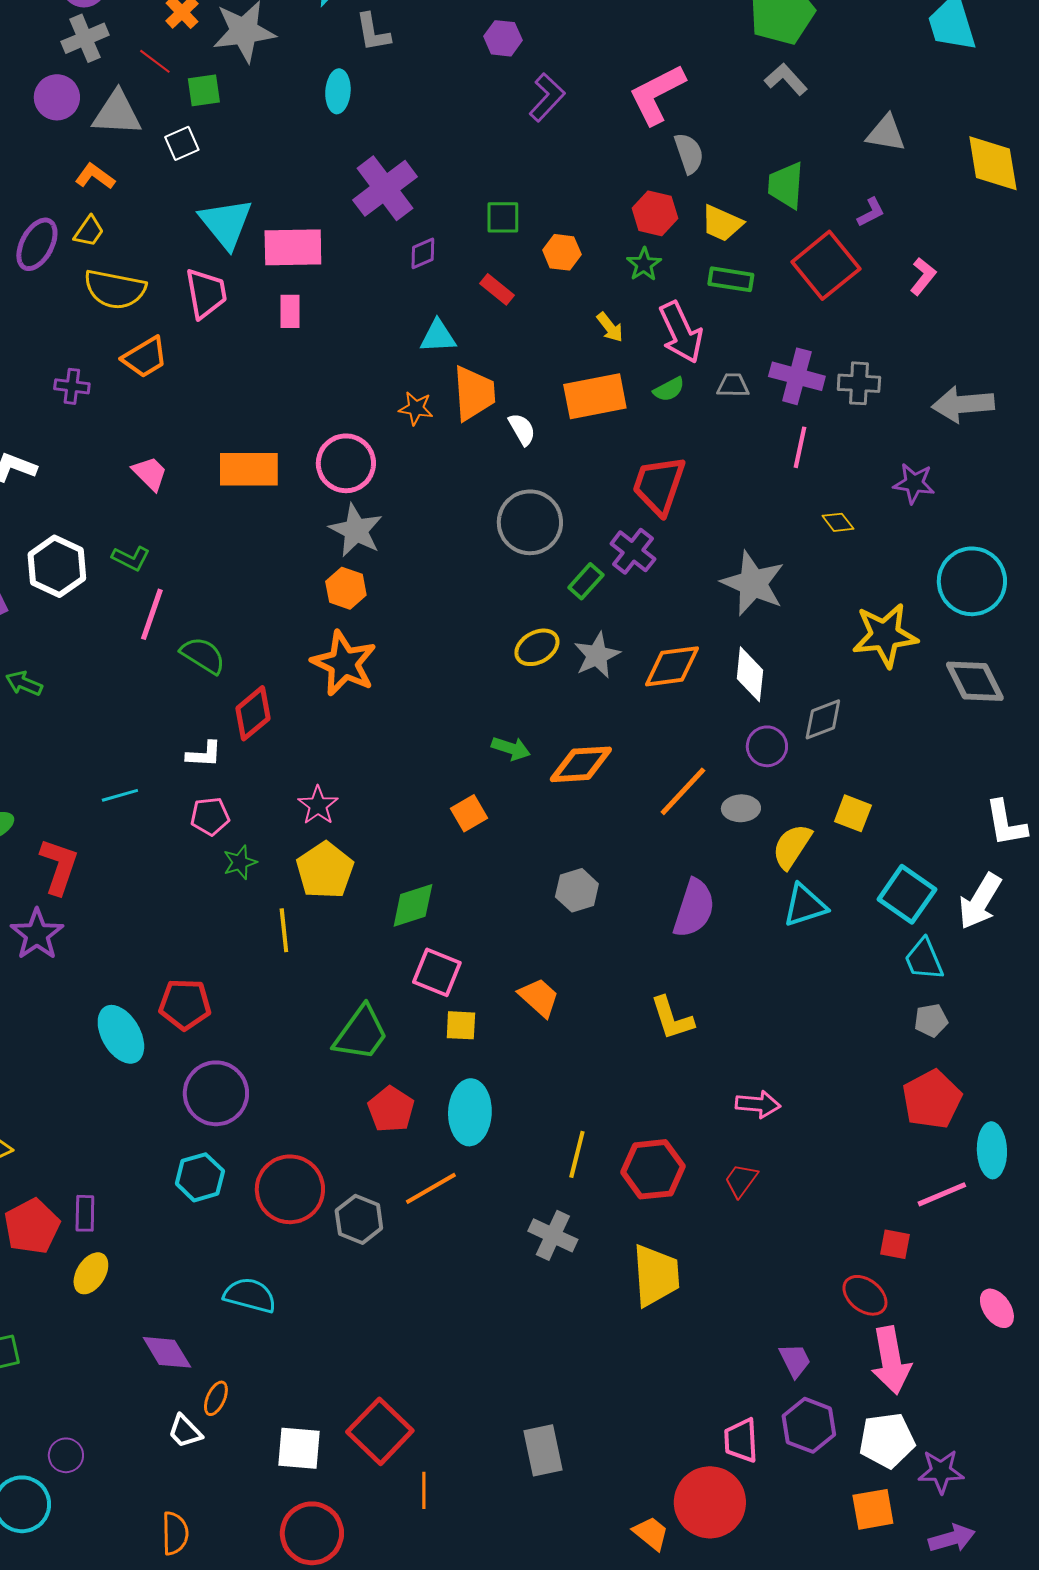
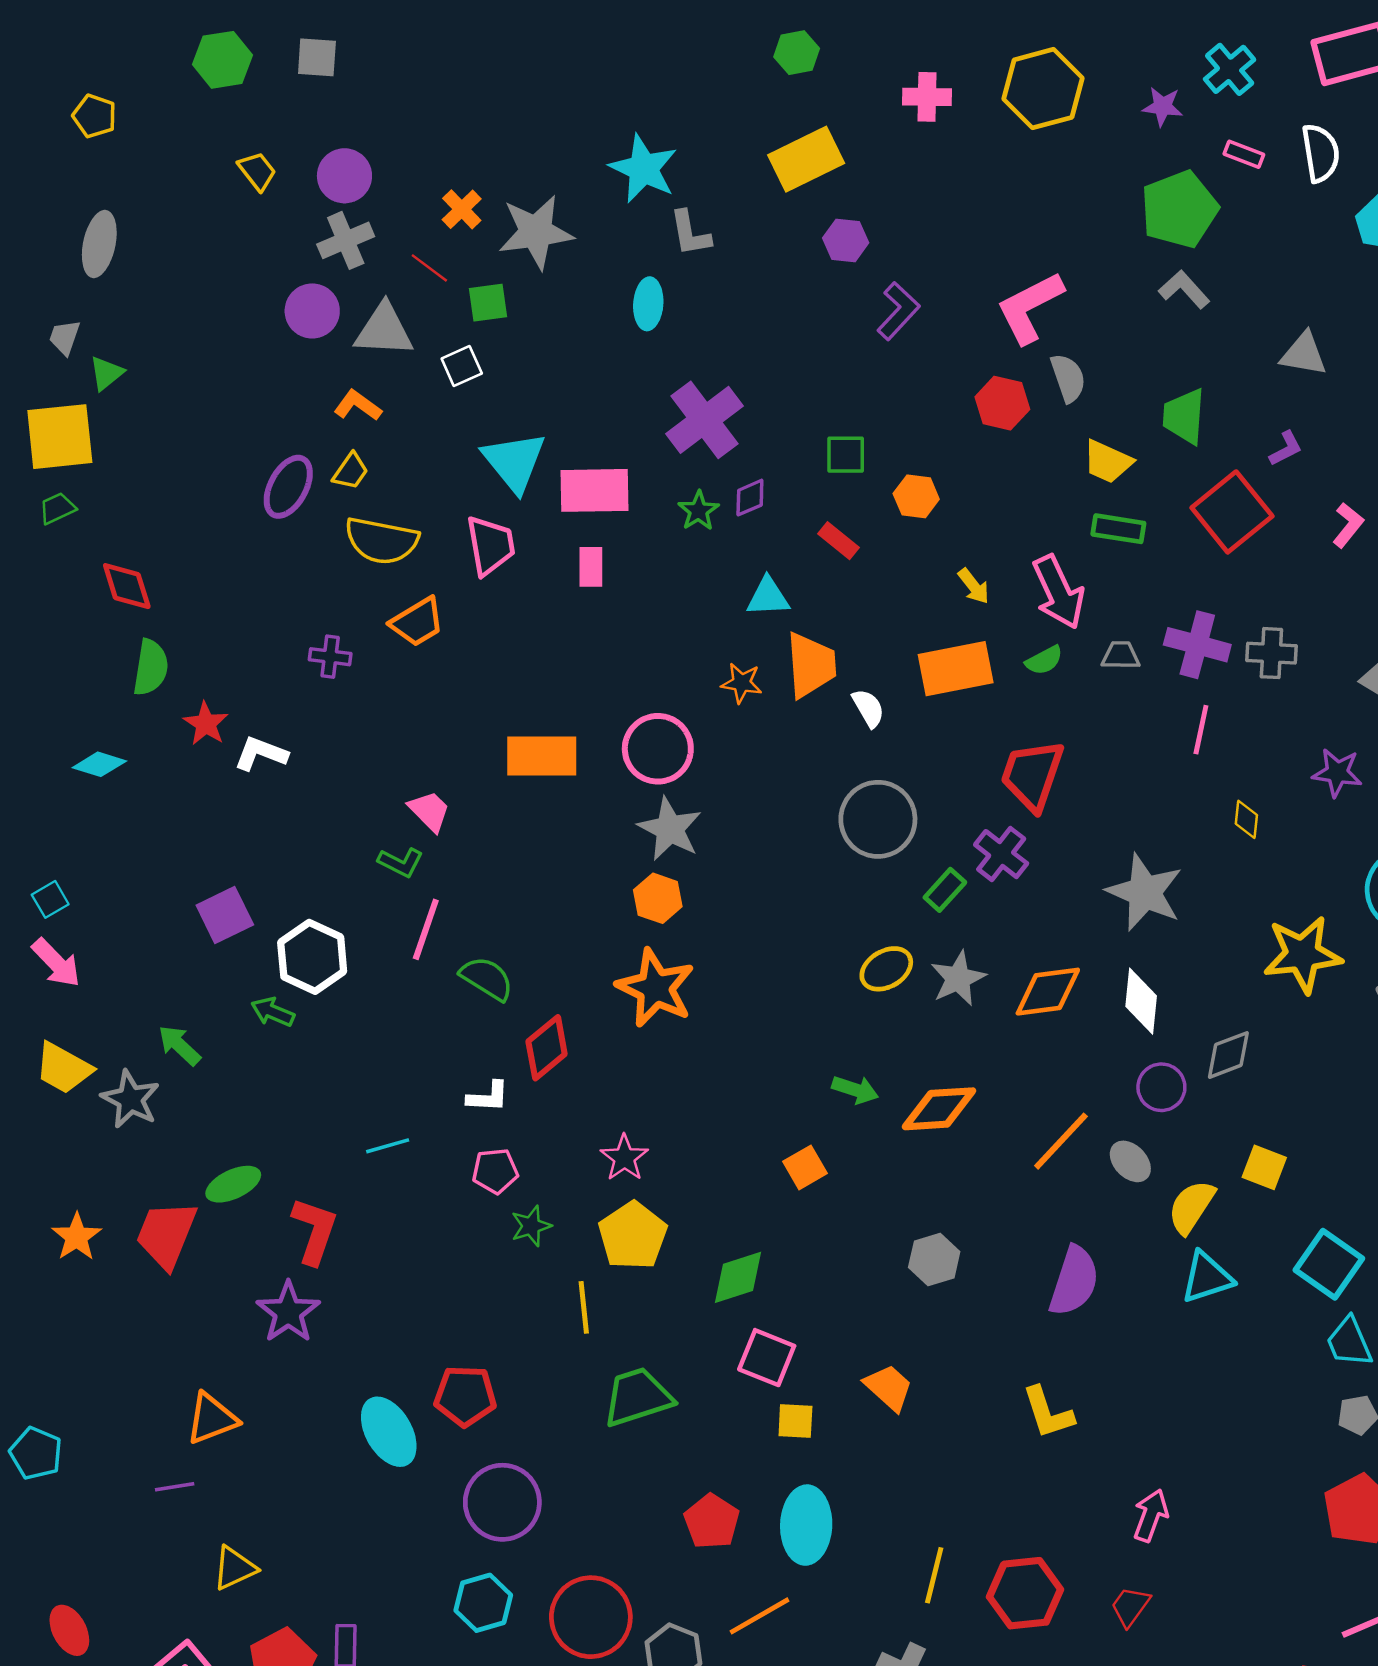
red hexagon: (655, 213) -> (1002, 403), moved
green star: (644, 264) -> (699, 511), moved
pink trapezoid: (150, 473) -> (429, 811), moved
yellow diamond: (838, 522) -> (1246, 819), turned 44
white hexagon: (57, 566) -> (312, 957), moved
gray ellipse: (741, 808) -> (1130, 1161), turned 48
green trapezoid: (361, 1033) -> (638, 1397), moved, turned -144
pink arrow: (758, 1104) -> (1151, 1515), turned -75

